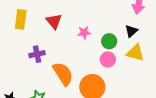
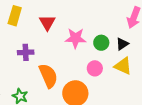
pink star: (84, 33) -> (75, 38), size x1.5
green circle: (109, 41) -> (101, 43), moved

